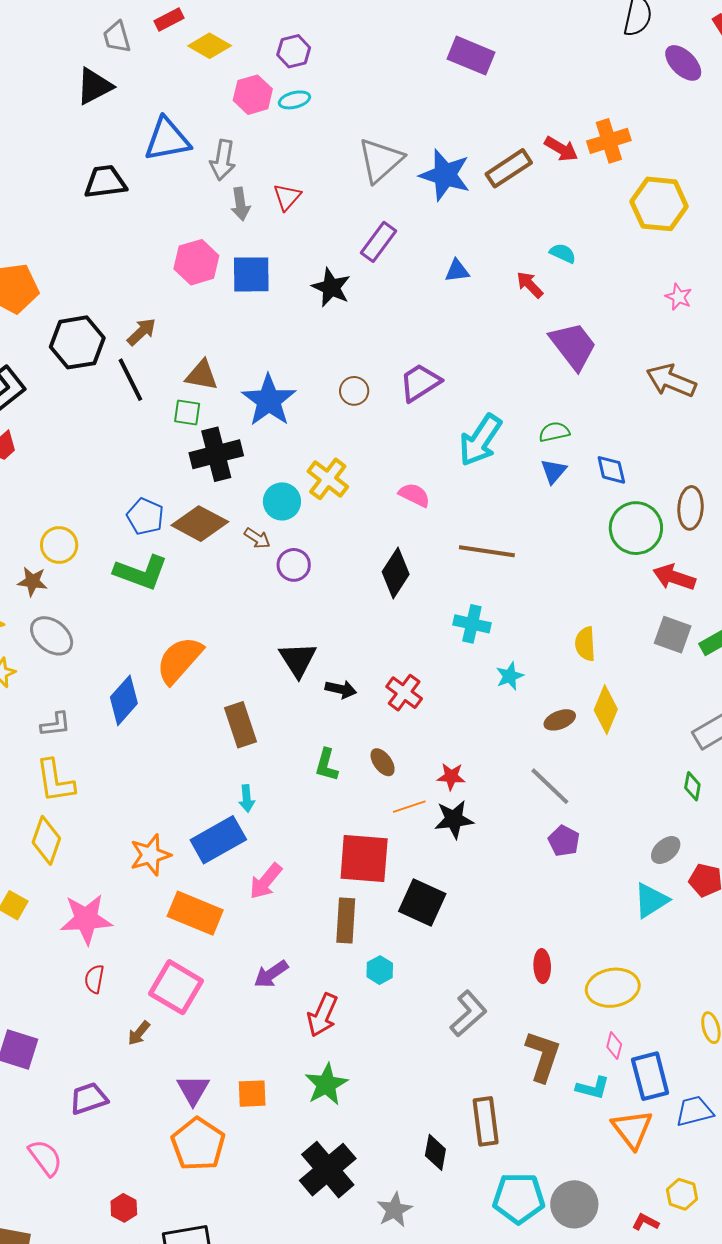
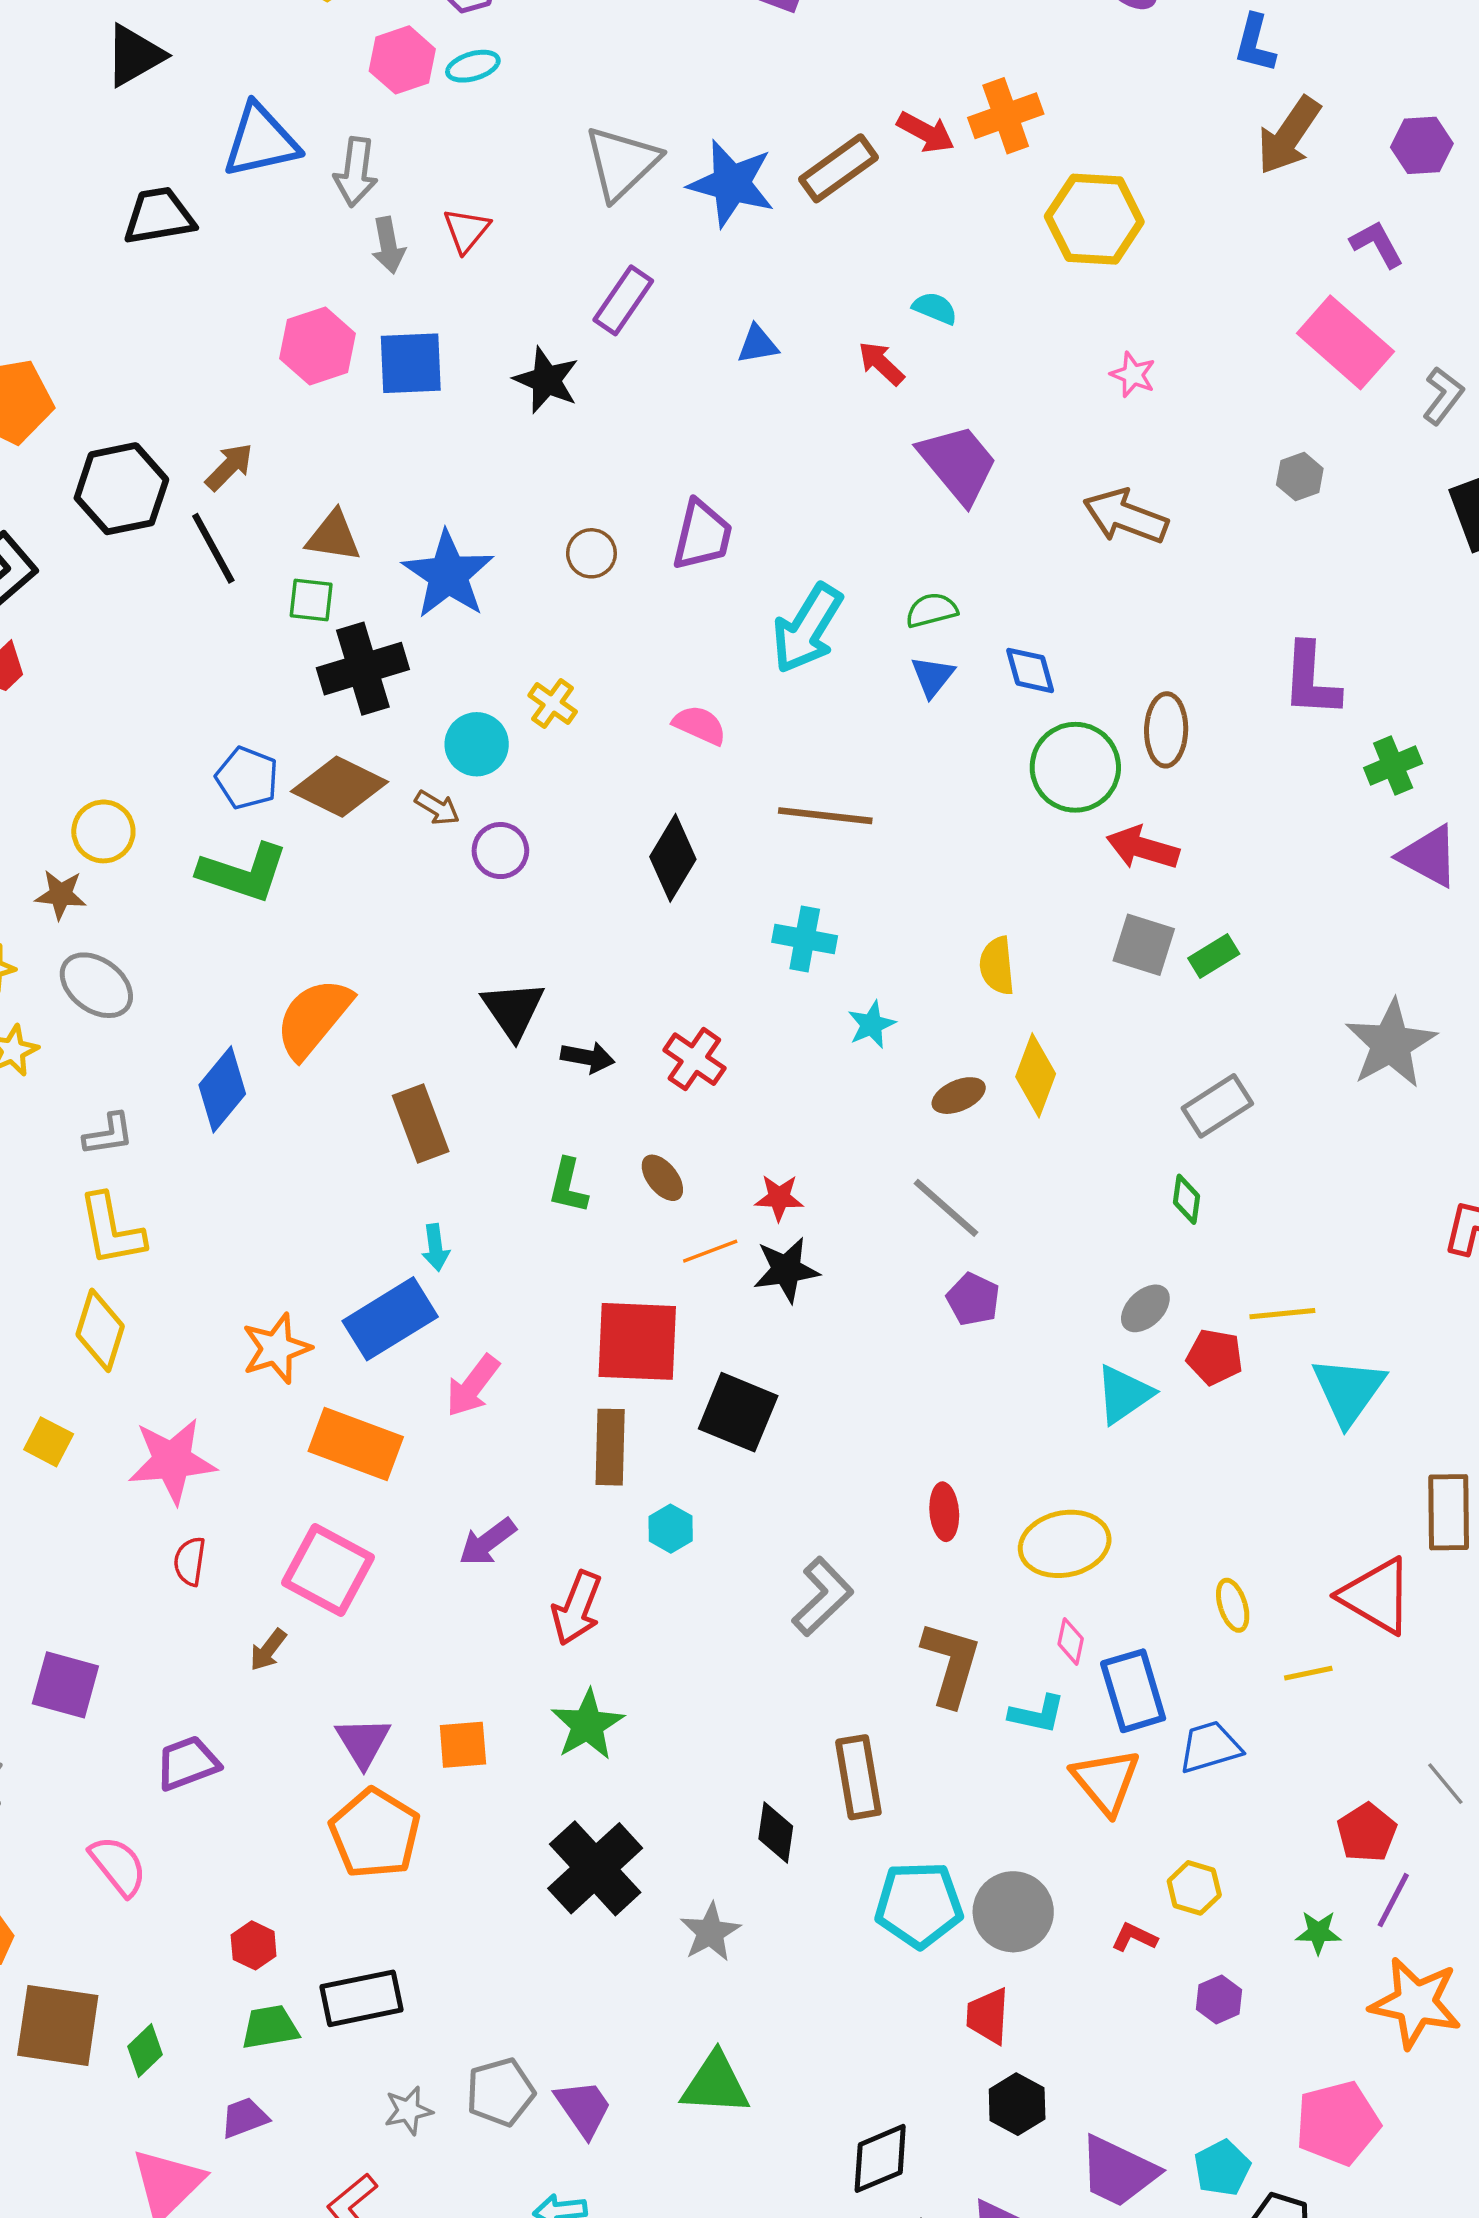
purple trapezoid: (420, 383) -> (702, 535), turned 138
yellow cross: (328, 479) -> (553, 704), size x0.7

